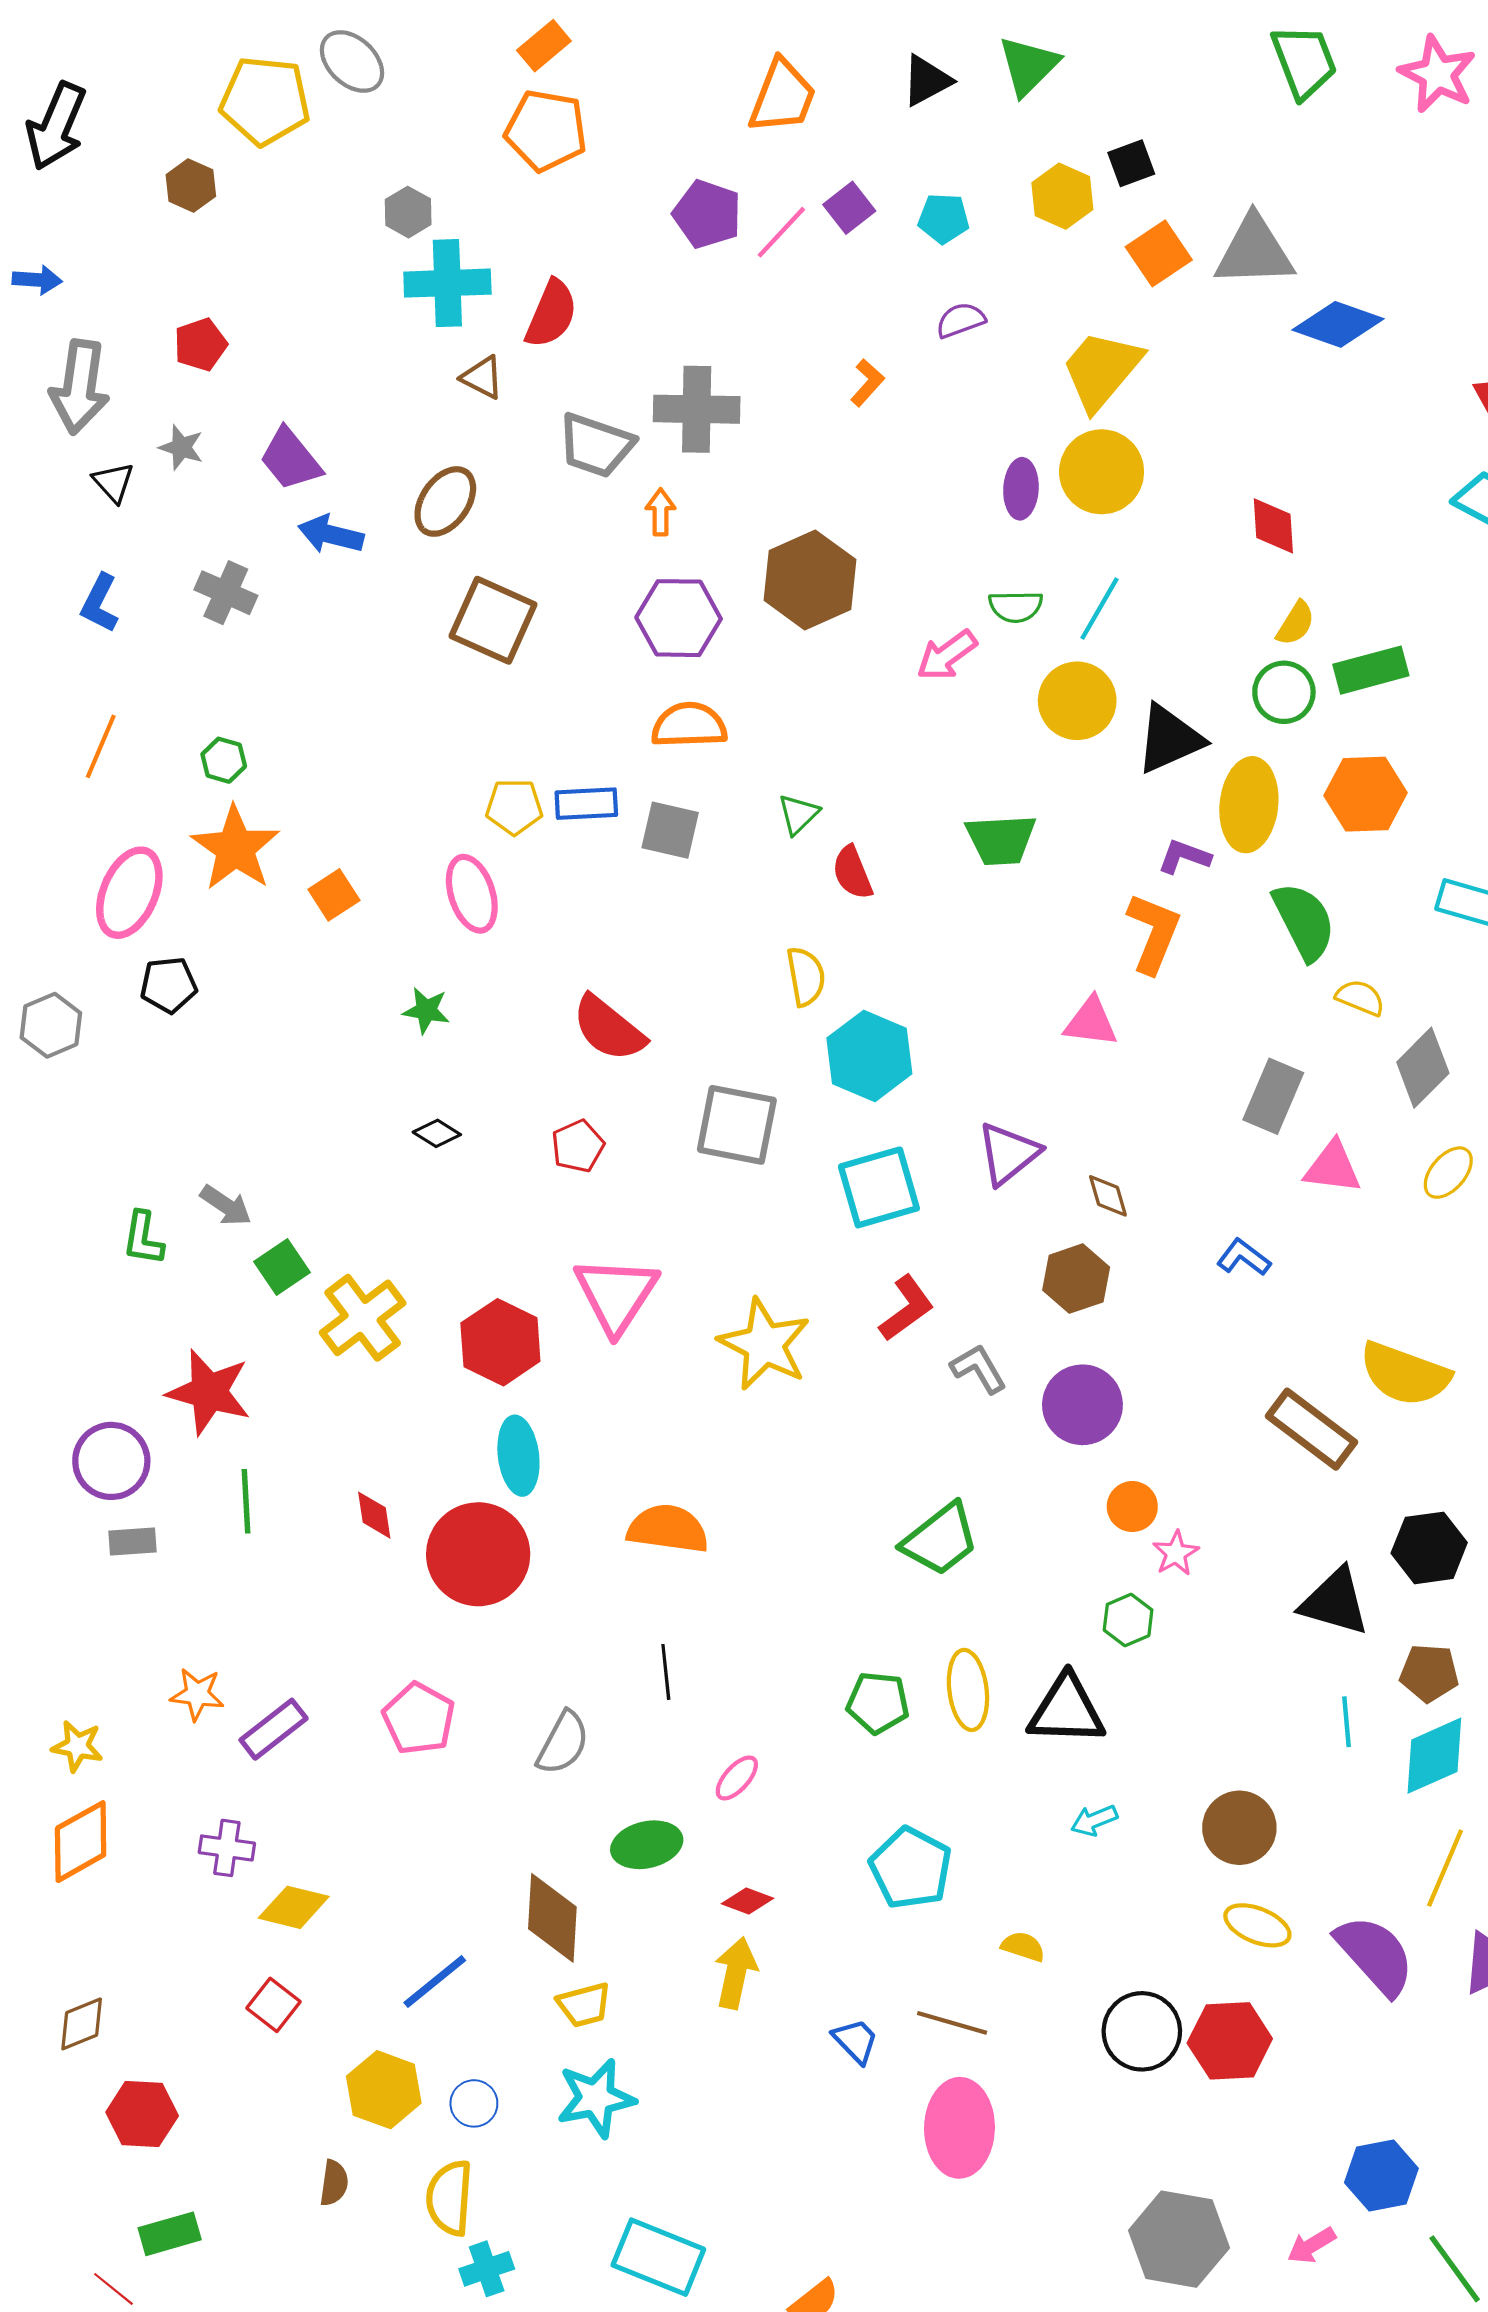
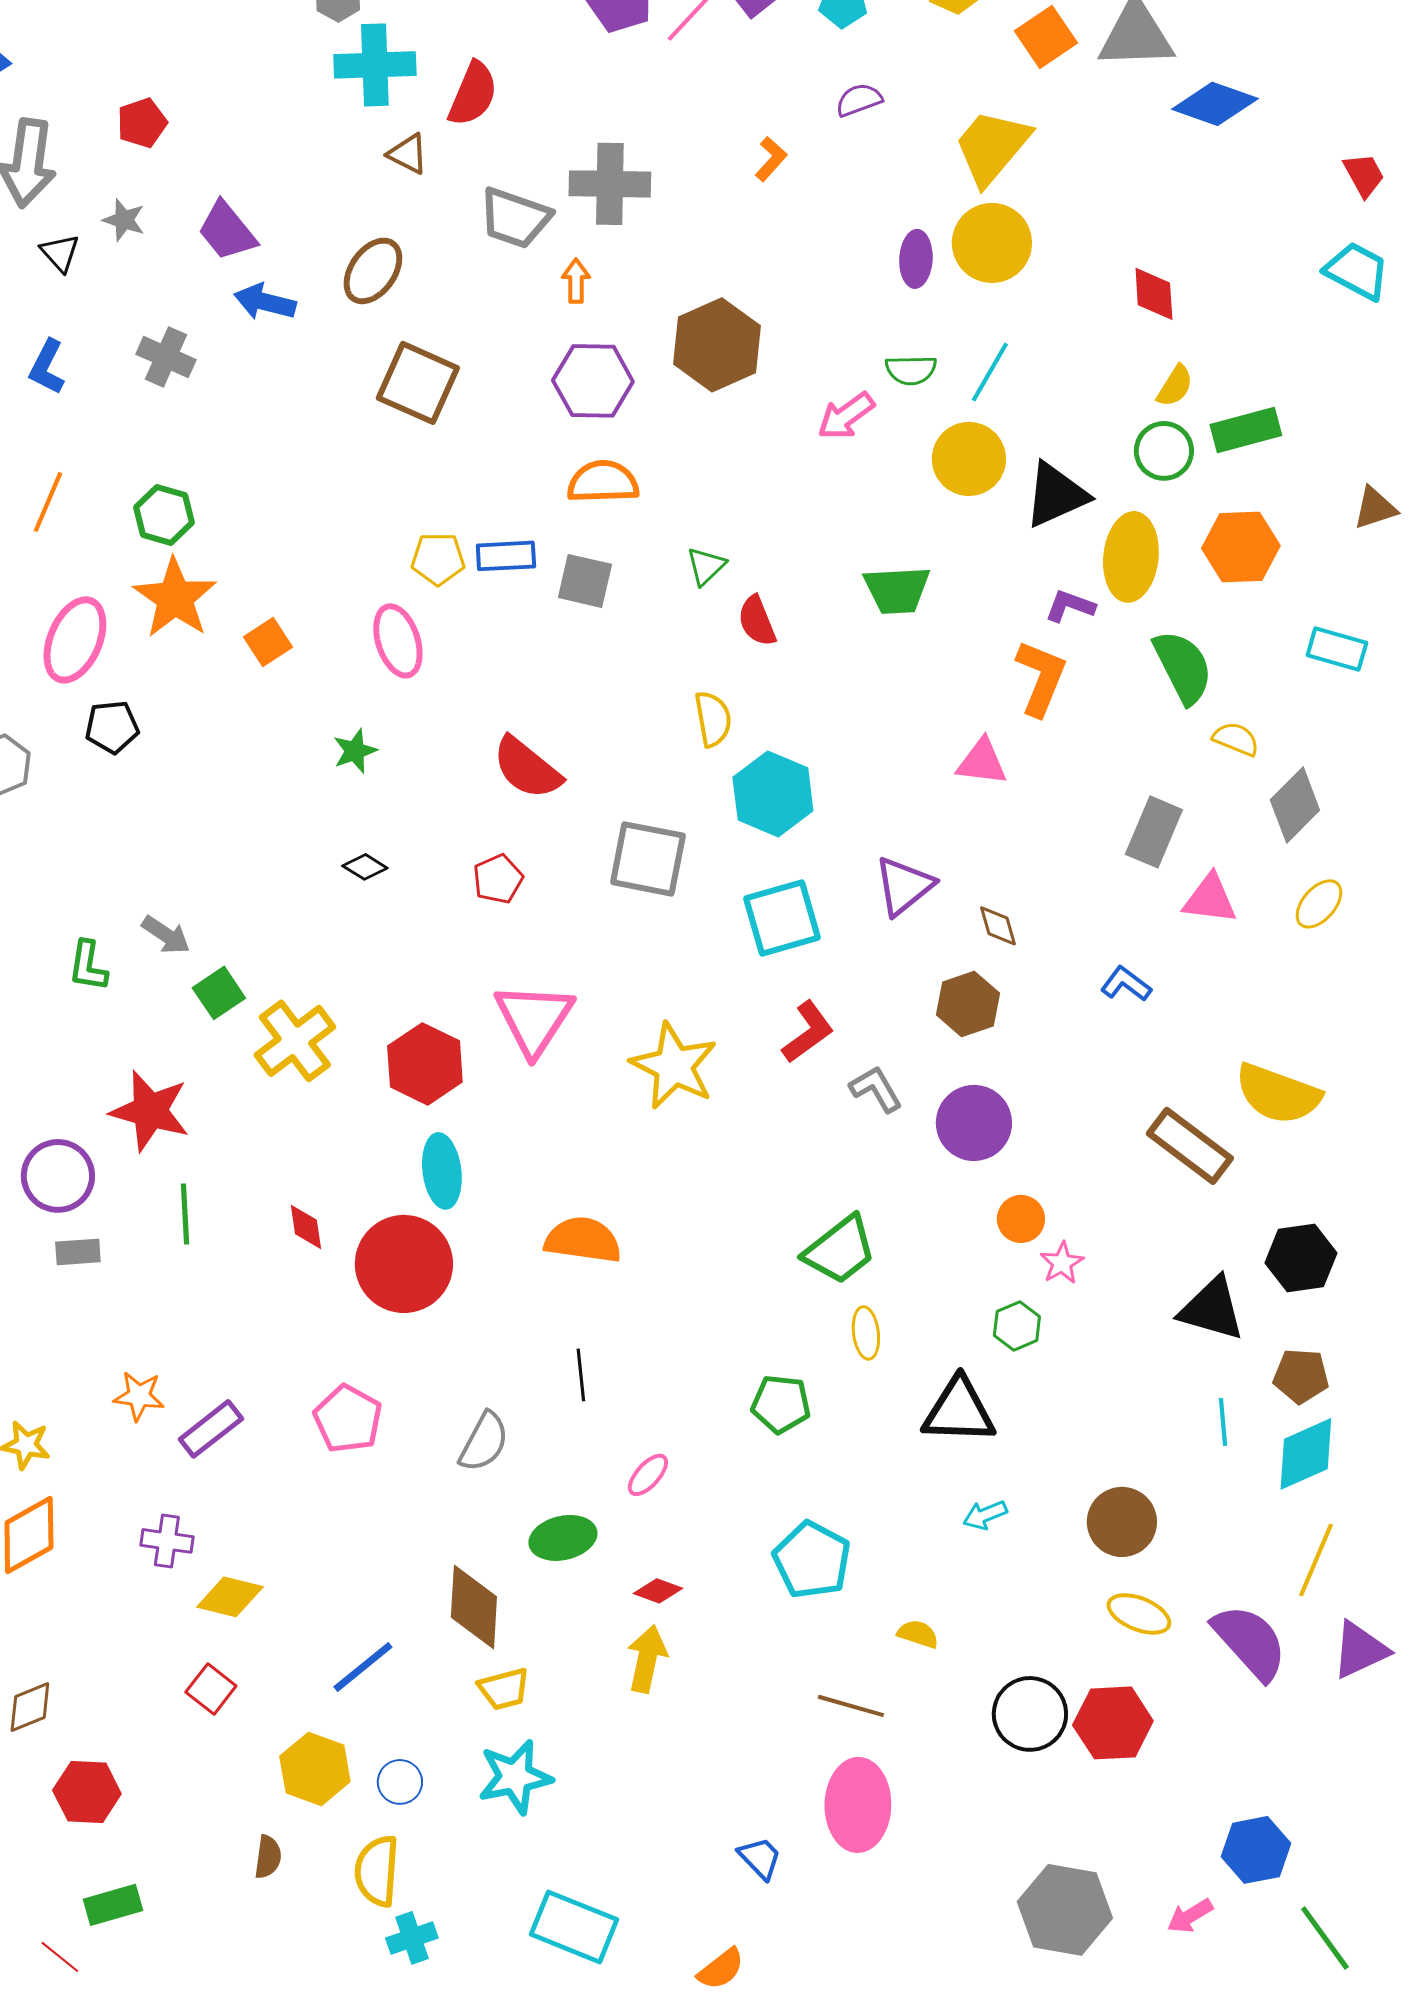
green hexagon: (224, 760) -> (164, 515), size x1.4
green star: (426, 1010) -> (355, 751), turned -30
yellow ellipse: (968, 1690) -> (866, 1333), moved, size x0.7
blue trapezoid: (856, 2041) -> (760, 1858), moved

